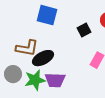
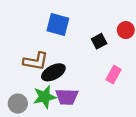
gray circle: (13, 74) -> (18, 104), moved

